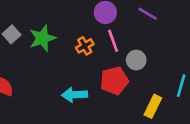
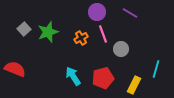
red pentagon: (114, 81) -> (103, 78), moved
cyan arrow: (74, 95) -> (73, 76), turned 60

